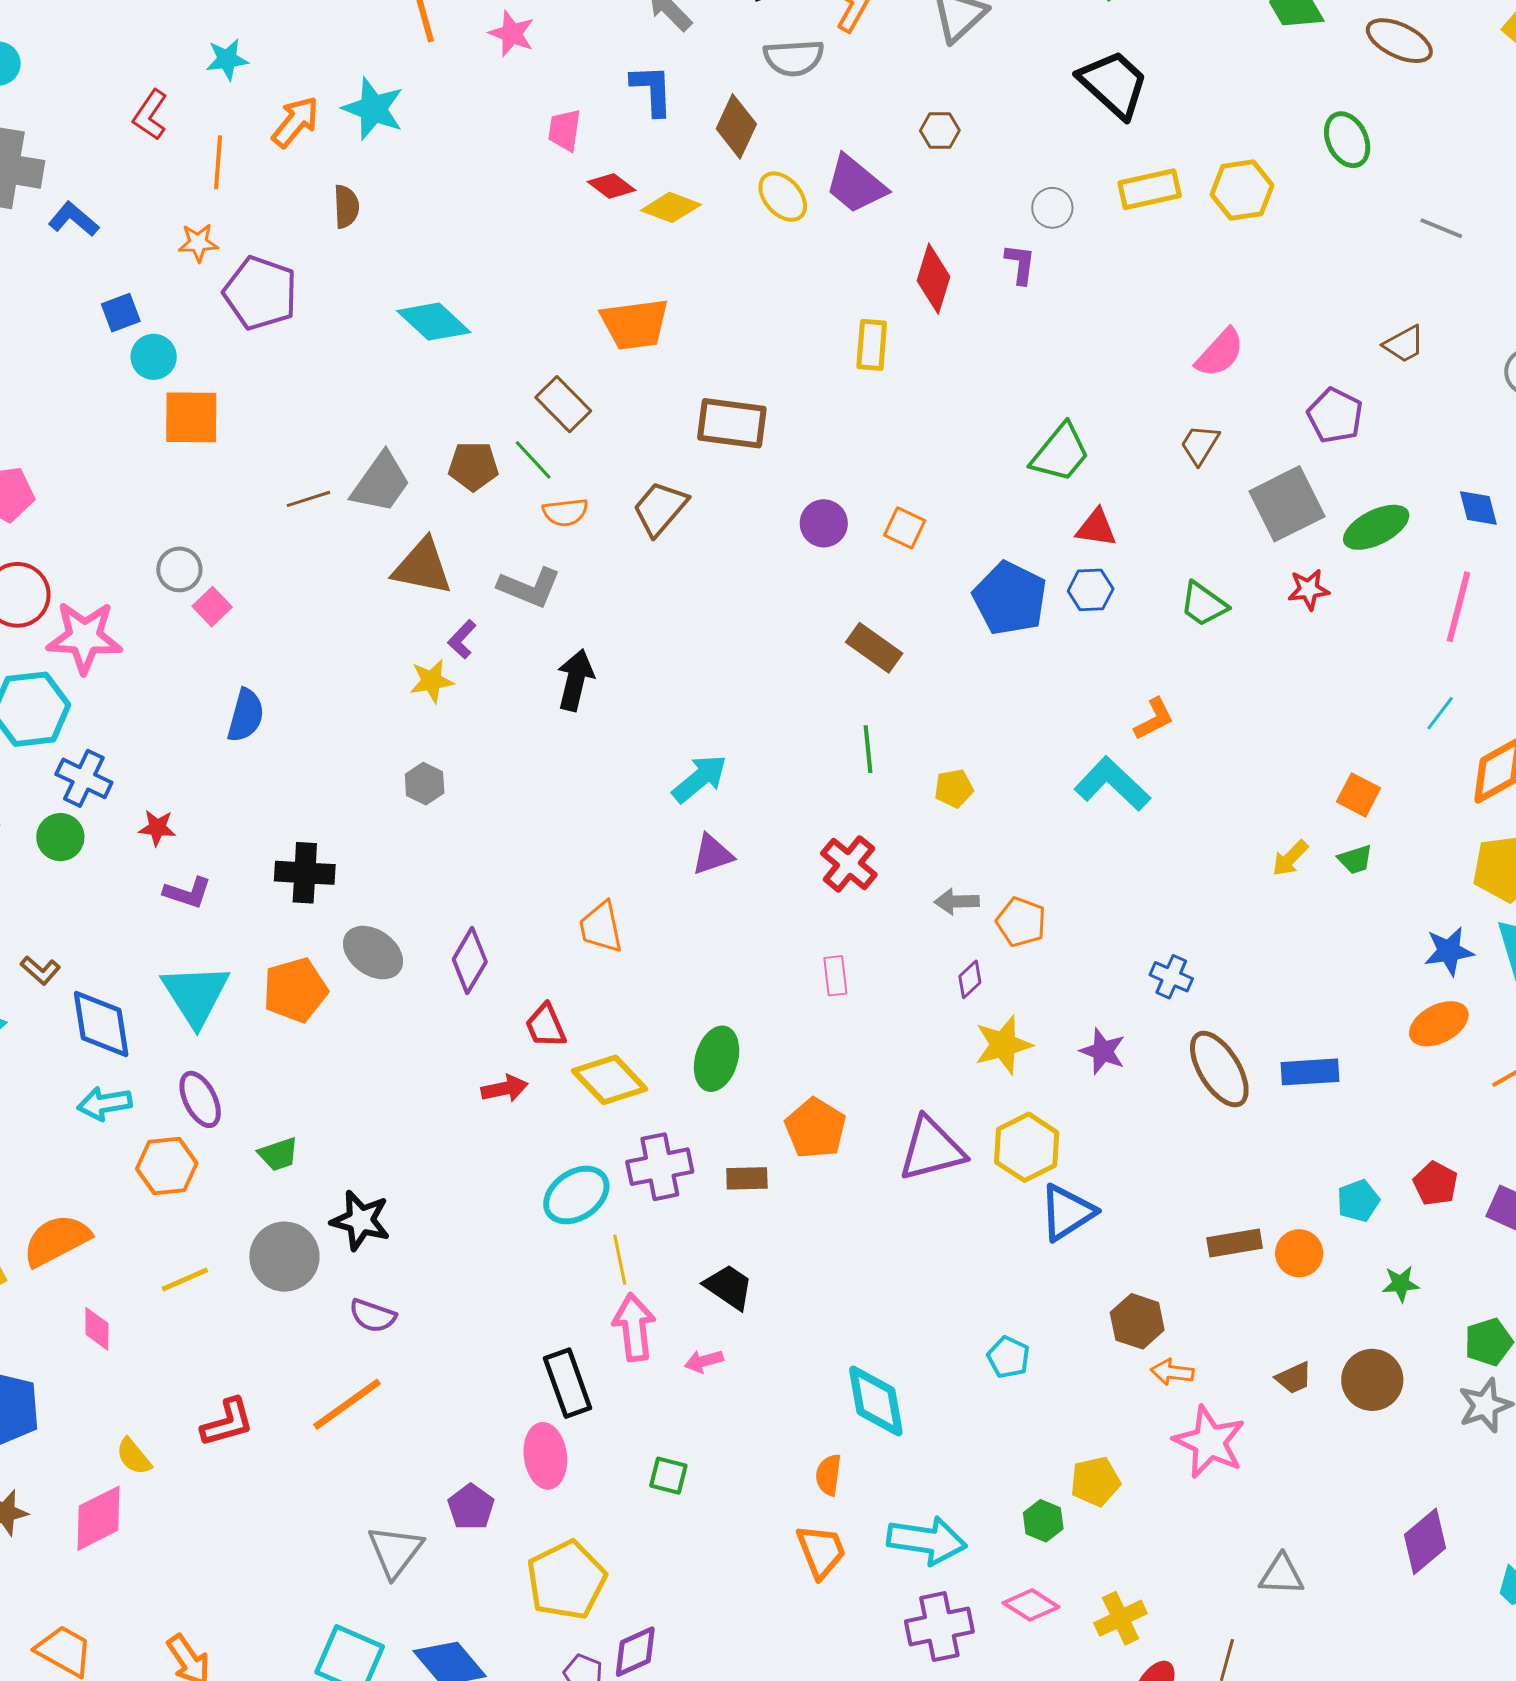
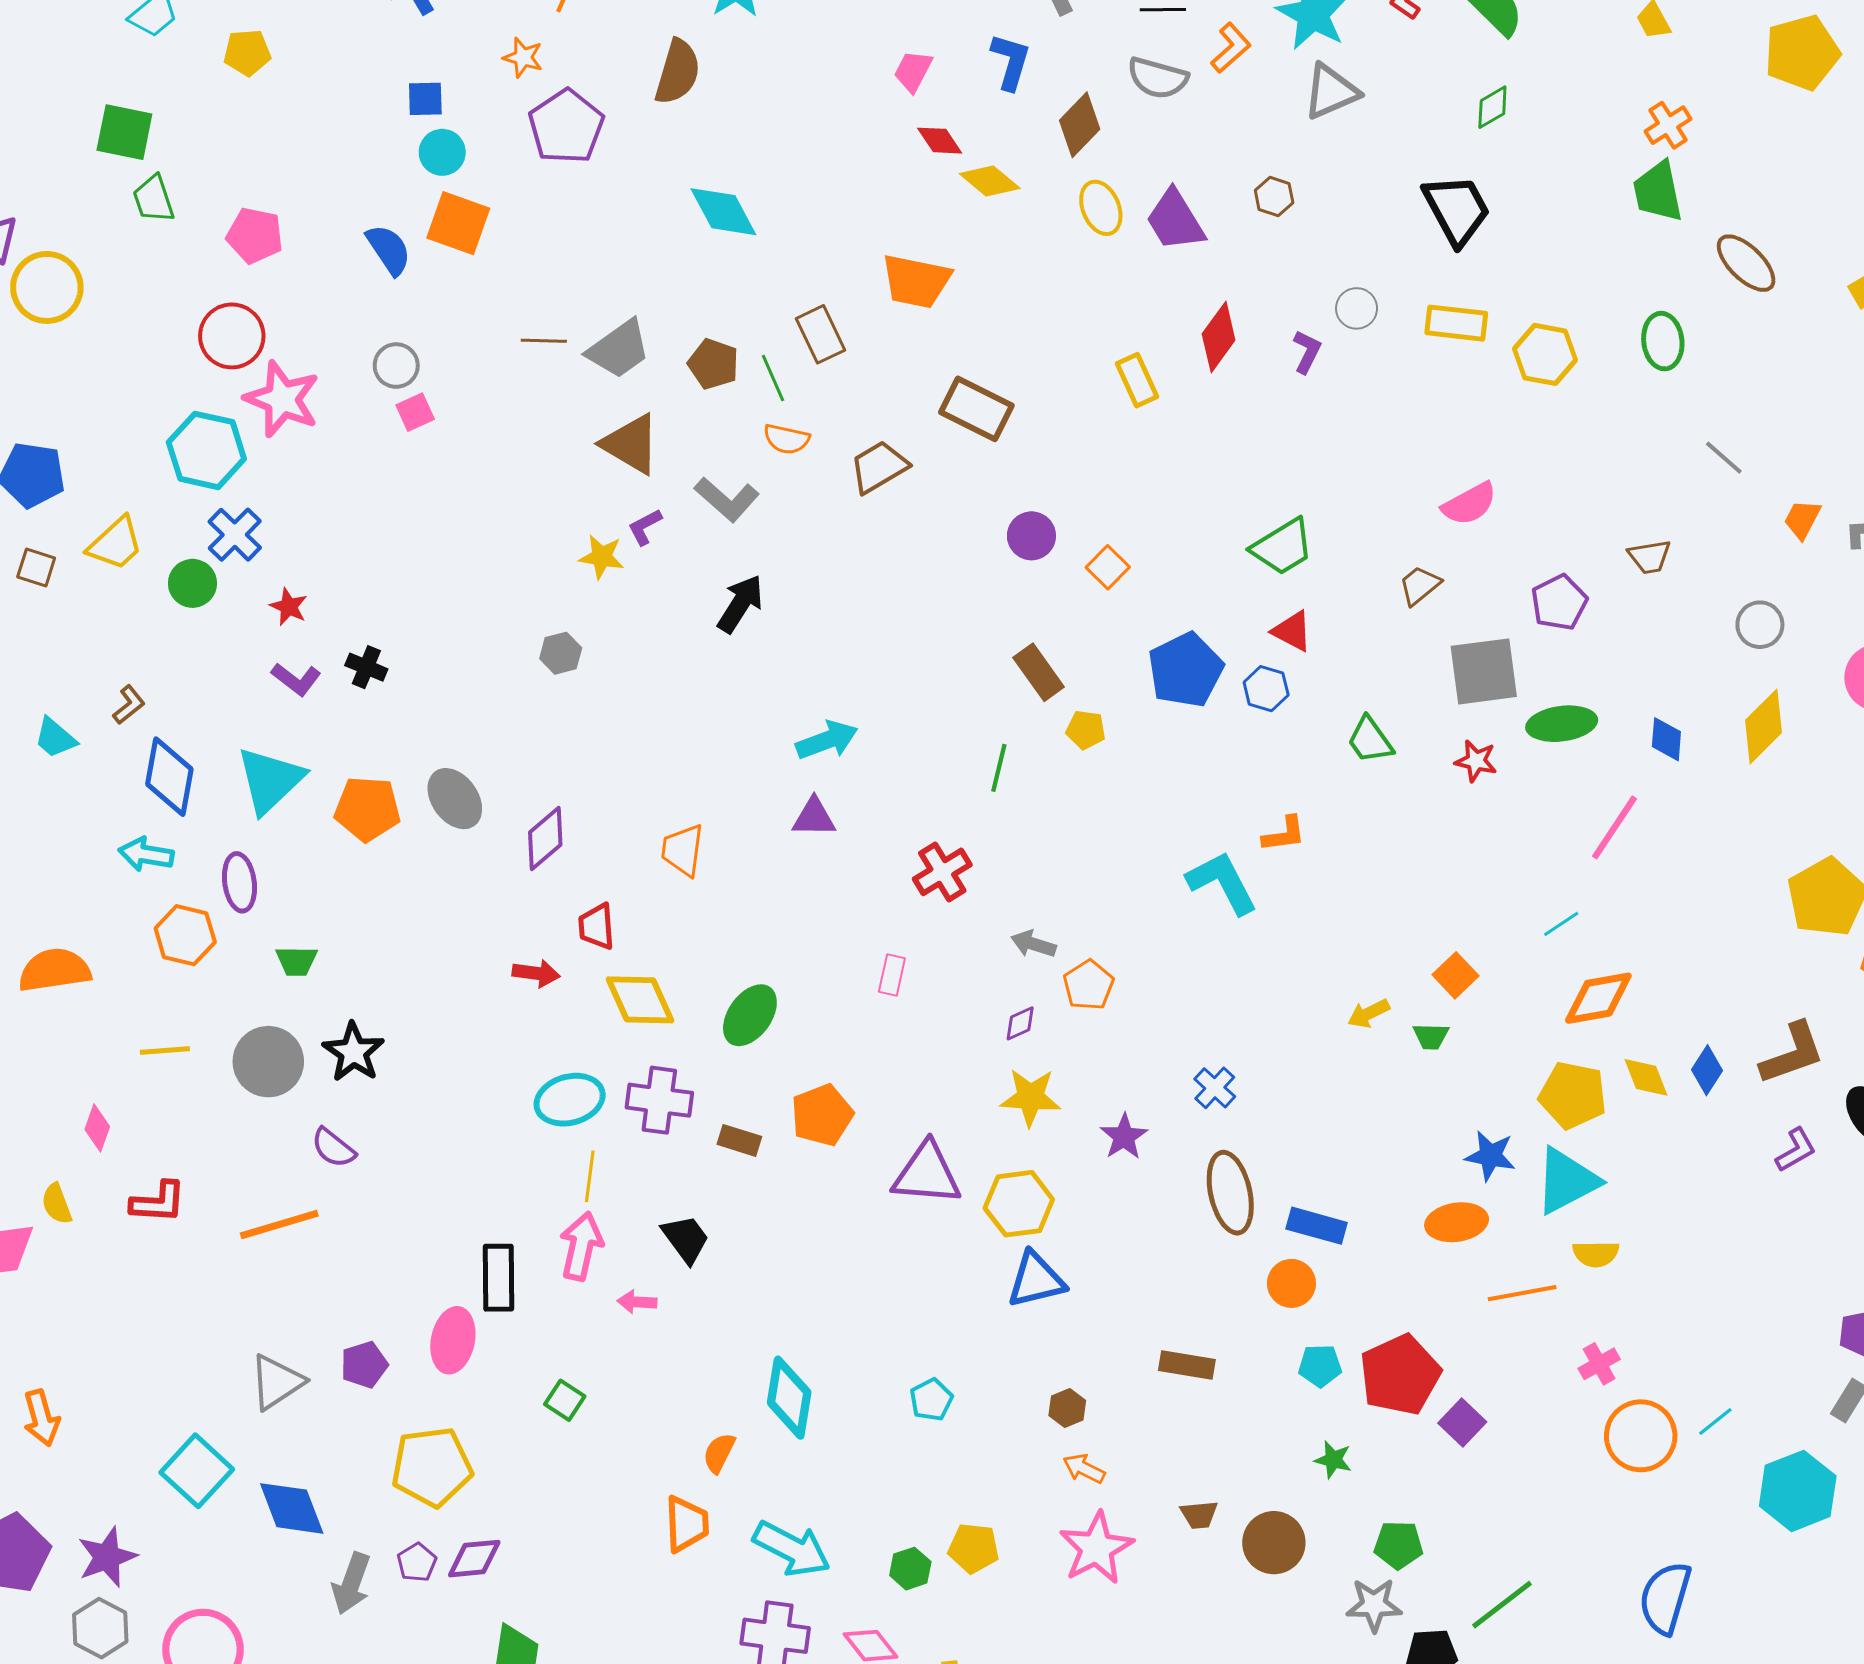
brown semicircle: (346, 207) -> (678, 72), size x1.5
yellow rectangle: (872, 345) -> (1137, 380), turned -48
blue semicircle: (246, 715) -> (389, 250), moved, turned -68
yellow pentagon: (954, 788) -> (1086, 730), moved
black cross: (305, 873) -> (366, 667), moved, size x0.7
brown L-shape: (40, 970) -> (129, 705), turned -99
red pentagon: (1435, 1184) -> (1400, 1375), size x1.8
orange circle: (1299, 1253) -> (1291, 1283), moved
brown hexagon: (1137, 1321) -> (1067, 1408), size x0.7
pink diamond: (97, 1329) -> (97, 1128), moved

